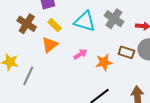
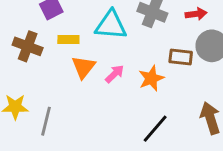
yellow rectangle: (55, 25) -> (68, 40), turned -32
orange triangle: (50, 45) -> (83, 67), moved

